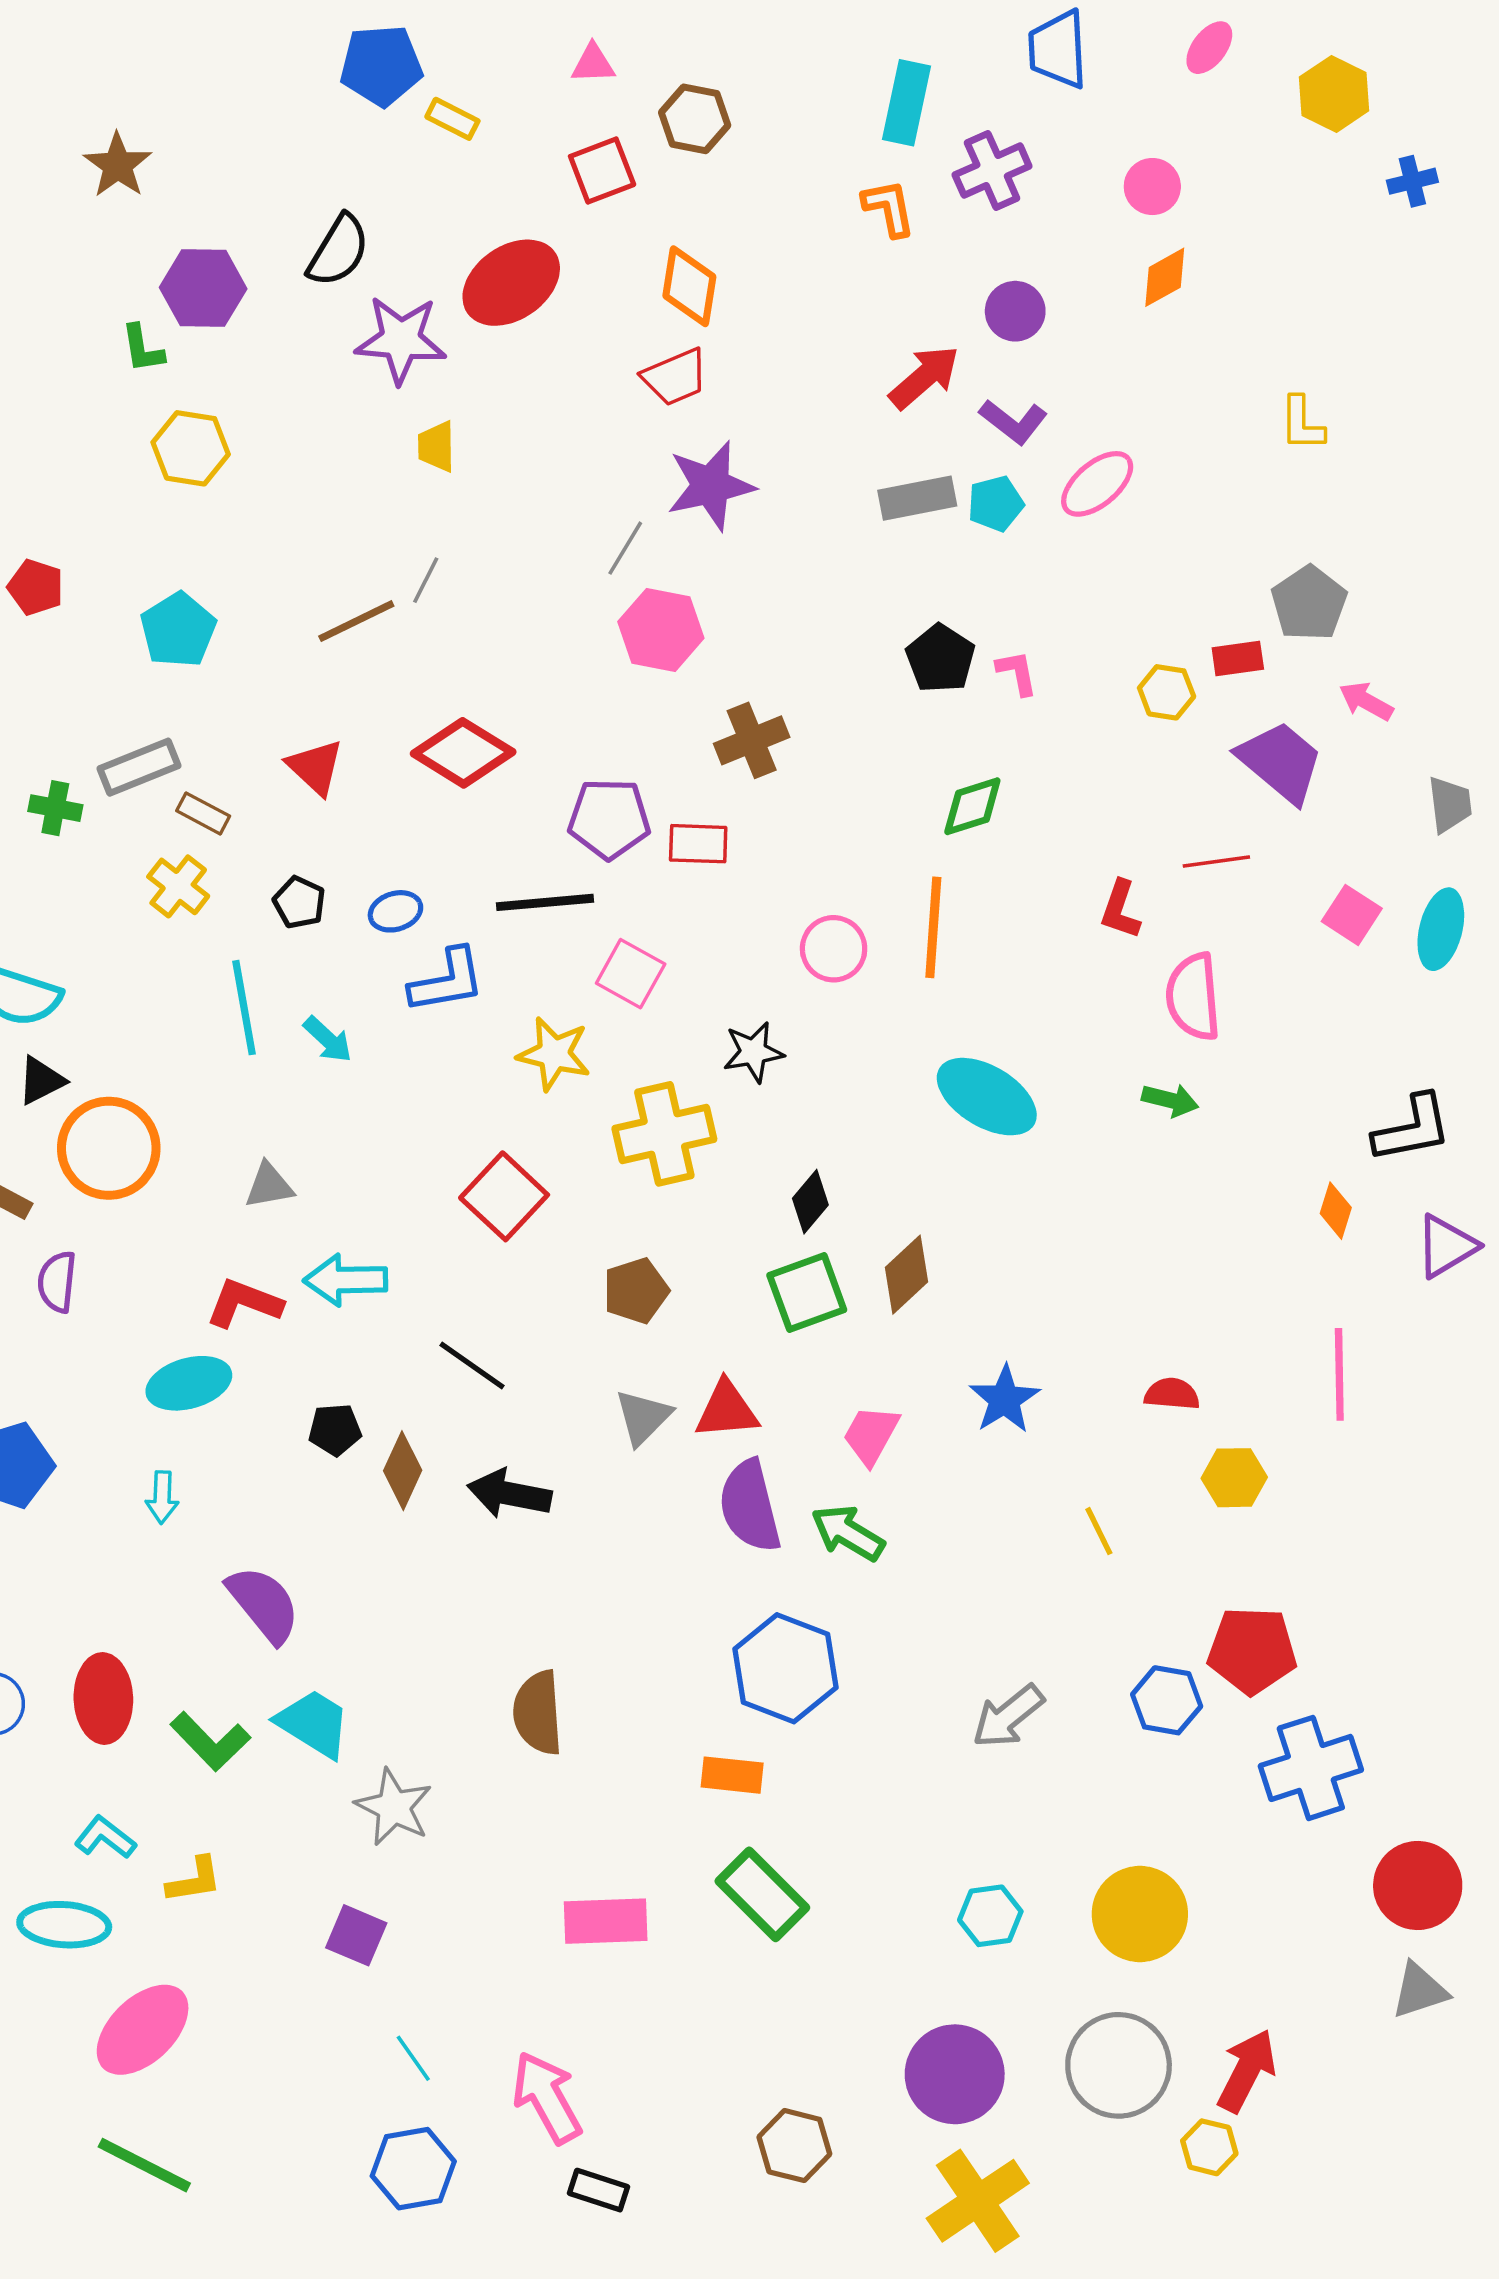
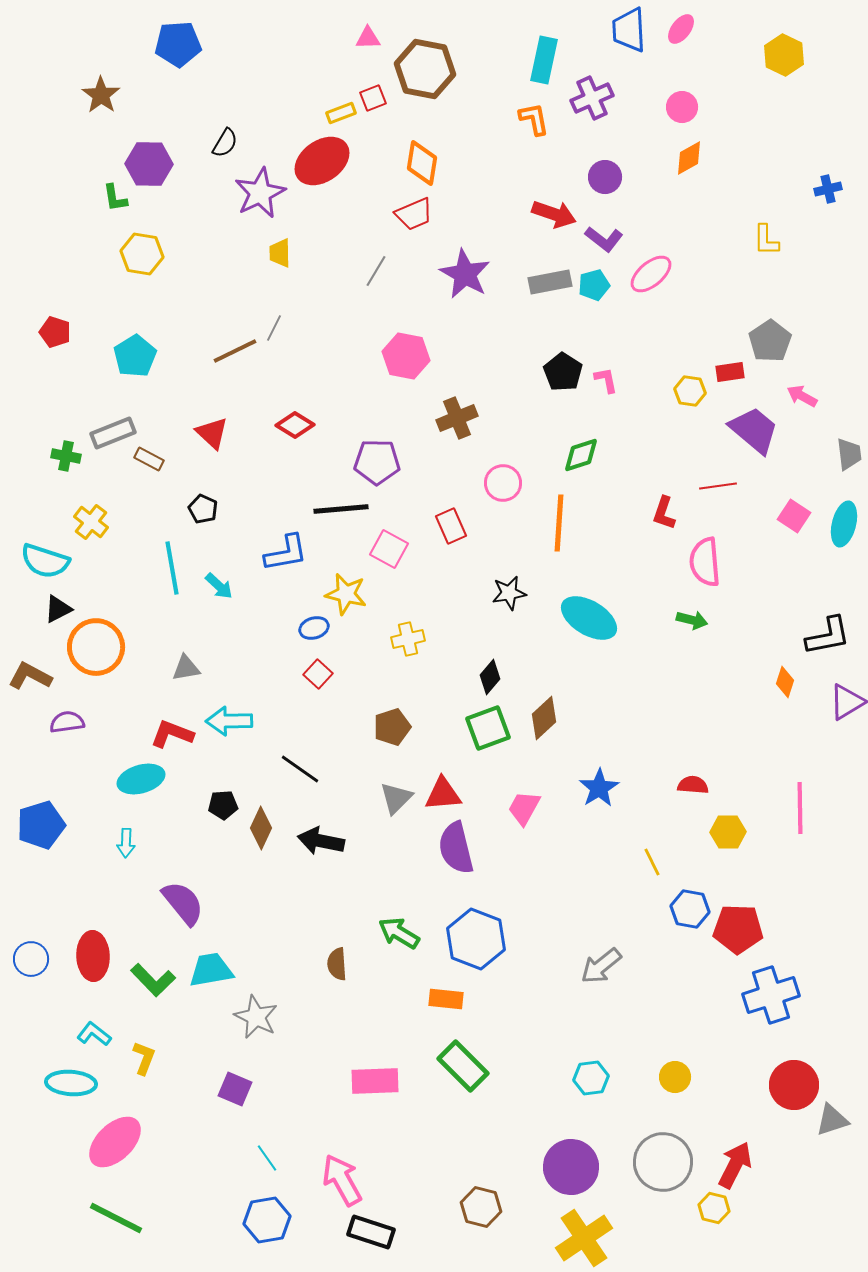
pink ellipse: (1209, 48) -> (681, 29), moved
blue pentagon: (381, 65) -> (178, 44), moved
yellow rectangle: (452, 119) -> (341, 113), moved, turned -48
brown hexagon: (695, 119) -> (425, 69), size x1.5
red square: (602, 170) -> (373, 98), size x0.7
blue cross: (1412, 181) -> (828, 189), moved
black semicircle: (338, 251) -> (225, 143), size x0.7
purple star: (401, 340) -> (260, 193), turned -30
red arrow: (924, 377) -> (554, 214), turned 60
purple star: (711, 486) -> (465, 274), moved, turned -30
gray line: (625, 548) -> (376, 271), moved
red diamond: (463, 753) -> (295, 425), size x0.7
red rectangle: (698, 844) -> (451, 526), moved, turned 64
yellow cross: (178, 886) -> (91, 522), moved
blue ellipse: (395, 911) -> (314, 628), moved
pink circle: (834, 949) -> (503, 483), moved
black star: (753, 1052) -> (509, 593), moved
yellow cross: (664, 1134) -> (408, 639), size x0.6
red square: (504, 1196) -> (318, 674), size x0.6
purple semicircle: (57, 1282) -> (67, 722), turned 76
pink line: (1339, 1374) -> (800, 808), moved
green arrow: (848, 1533) -> (399, 933), moved
blue hexagon: (1167, 1700) -> (690, 909), moved
brown semicircle: (538, 1713) -> (337, 964), size x0.7
cyan trapezoid: (314, 1723) -> (211, 970), turned -42
yellow L-shape: (194, 1880) -> (144, 1058), turned -60
red circle: (1418, 1886) -> (794, 1085), moved
yellow circle: (1140, 1914) -> (675, 1077), size x0.6
black rectangle: (598, 2190) -> (371, 1232), size x1.4

